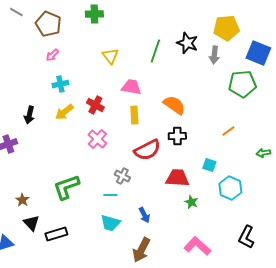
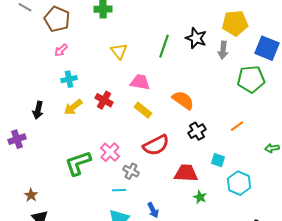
yellow rectangle: (134, 115) -> (143, 110), turned -48
black cross: (177, 136) -> (197, 131), moved, turned -30
pink cross: (97, 139) -> (110, 152), moved
green L-shape: (66, 187) -> (78, 163), moved

